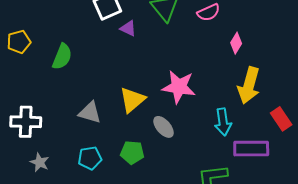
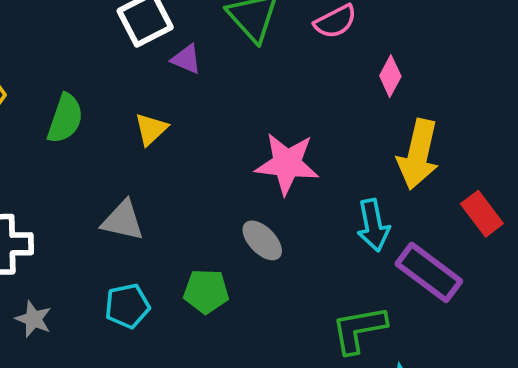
yellow triangle: (132, 100) -> (151, 129), moved, size x0.7
purple rectangle: (251, 149) -> (429, 272), turned 40

